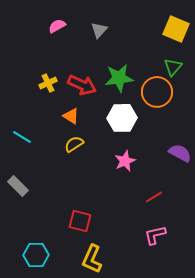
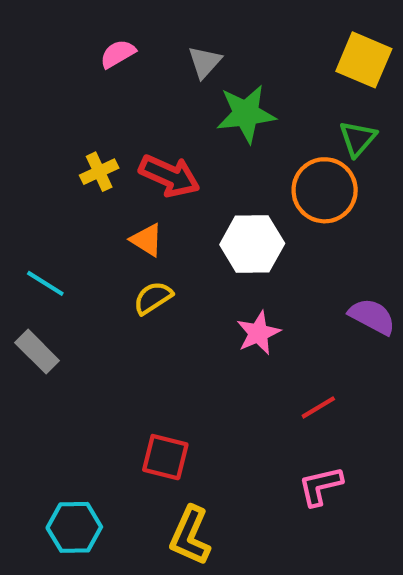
green star: (119, 78) -> (246, 114), moved
gray rectangle: (18, 186) -> (37, 352), moved

